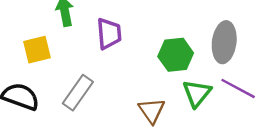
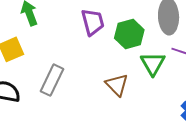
purple trapezoid: (109, 34) -> (93, 22), moved

